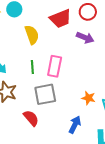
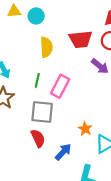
red semicircle: (31, 118) -> (38, 138), moved

